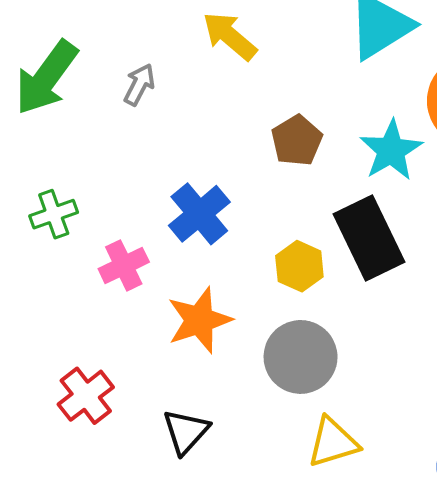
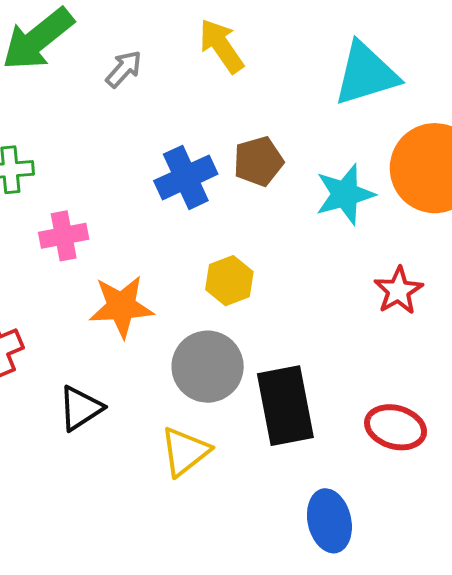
blue cross: (199, 214) -> (186, 177), moved
black rectangle: (369, 238) -> (285, 406), moved
yellow triangle: (333, 442) -> (185, 451), moved, turned -36

